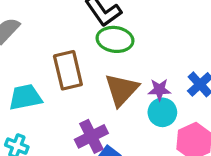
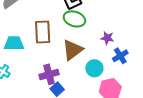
purple star: (159, 90) -> (107, 38), moved

